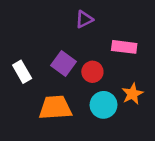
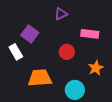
purple square: (63, 63) -> (30, 34), moved
cyan circle: (103, 105) -> (75, 90), moved

